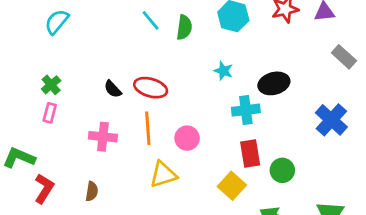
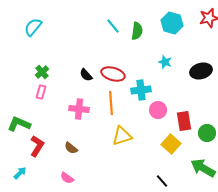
cyan semicircle: (57, 22) -> (33, 27), moved
cyan cross: (246, 110) -> (141, 90), moved
pink circle: (187, 138) -> (158, 110), moved
brown semicircle: (92, 191) -> (71, 148), turned 120

